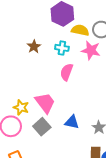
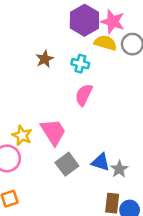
pink star: (91, 50) -> (113, 22), moved
blue triangle: (72, 122) -> (101, 162), moved
gray square: (42, 127) -> (67, 164), moved

